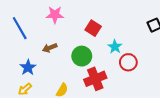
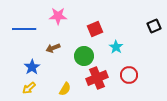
blue line: (20, 28) -> (24, 29), turned -60
red square: (93, 28) -> (95, 29), turned 35
red circle: (128, 62) -> (129, 75), moved

